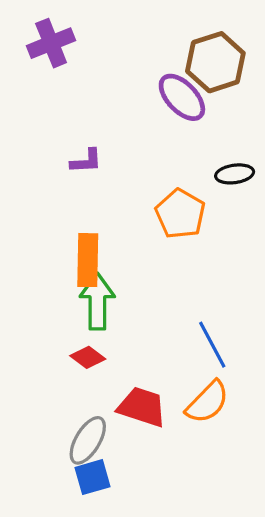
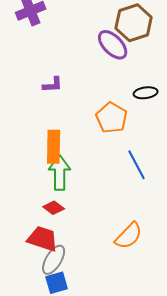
blue line: (212, 345) -> (137, 165), moved
red trapezoid: (142, 407) -> (43, 239), moved

